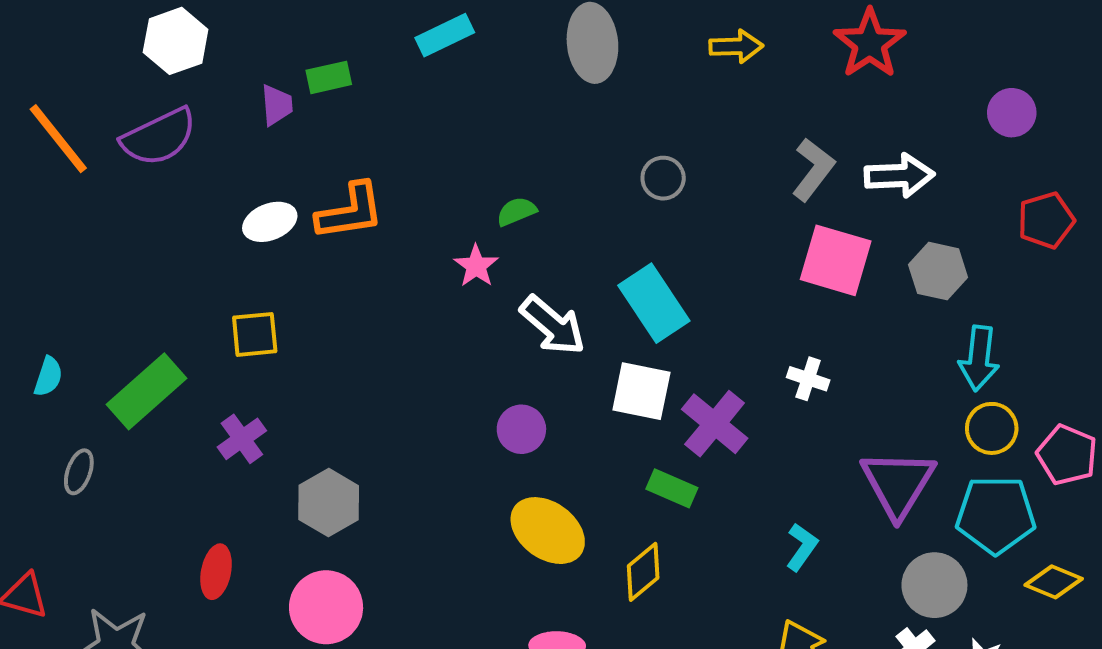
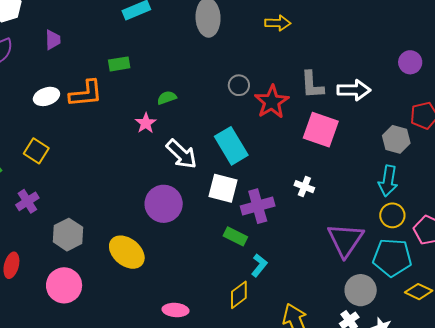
red star: (870, 43) -> (272, 102), moved
green rectangle: (329, 77) -> (119, 64), moved
gray L-shape: (813, 169) -> (312, 85), turned 136
gray hexagon: (938, 271) -> (396, 139), moved
yellow square: (255, 334) -> (36, 151), turned 35
purple cross: (715, 424) -> (258, 206), turned 32
purple circle: (521, 429) -> (164, 204), size x1.6
yellow ellipse: (548, 531) -> (127, 252), moved
cyan L-shape: (802, 547) -> (259, 265), moved
yellow diamond: (643, 572) -> (239, 295), moved

